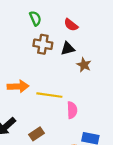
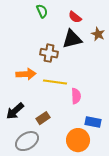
brown cross: (43, 44) -> (49, 53), moved
black triangle: (68, 49) -> (72, 39), size x1.5
brown star: (84, 65) -> (98, 34), moved

